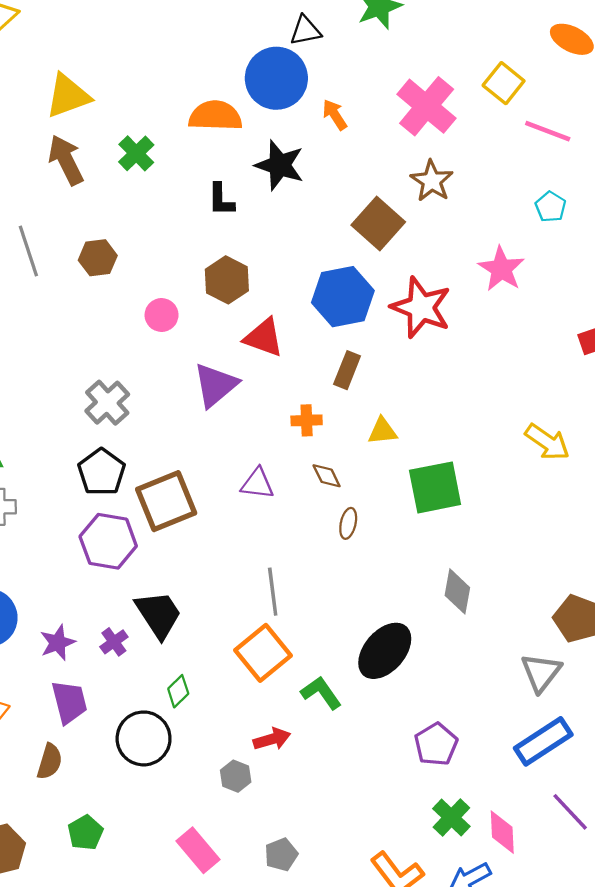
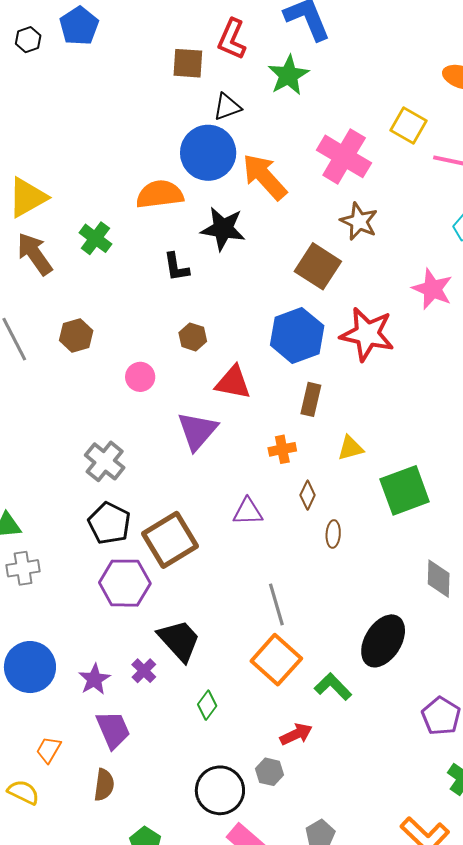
orange arrow: (335, 115) -> (265, 177), size x1.8
brown hexagon: (227, 280) -> (193, 337), size x0.7
brown diamond: (327, 476) -> (308, 495), turned 60
black circle: (144, 738) -> (220, 790), moved

